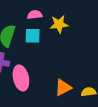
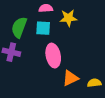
pink ellipse: (21, 78) -> (53, 56), moved

